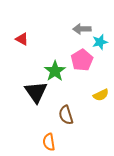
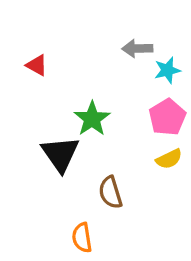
pink pentagon: (82, 60) -> (167, 117), moved

